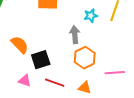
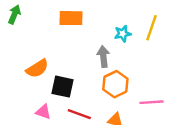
orange semicircle: (20, 45) -> (37, 69), turned 102
black square: (41, 60) -> (63, 87), turned 30

